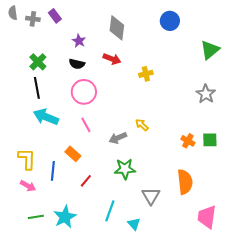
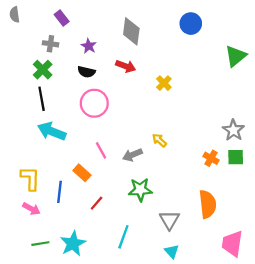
gray cross: (33, 19) -> (50, 44), moved
yellow cross: (146, 74) -> (164, 83), turned -32
gray star: (206, 94) -> (233, 130), moved
pink line: (86, 125) -> (101, 150), moved
cyan triangle: (134, 224) -> (172, 251), moved

